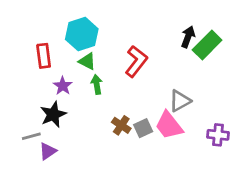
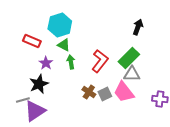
green rectangle: (207, 45) -> (129, 58), moved
red rectangle: (44, 56) -> (32, 41), turned -60
red L-shape: (136, 61) -> (100, 61), moved
gray triangle: (180, 101) -> (132, 74), turned 30
purple triangle: (48, 151) -> (35, 111), size x1.6

